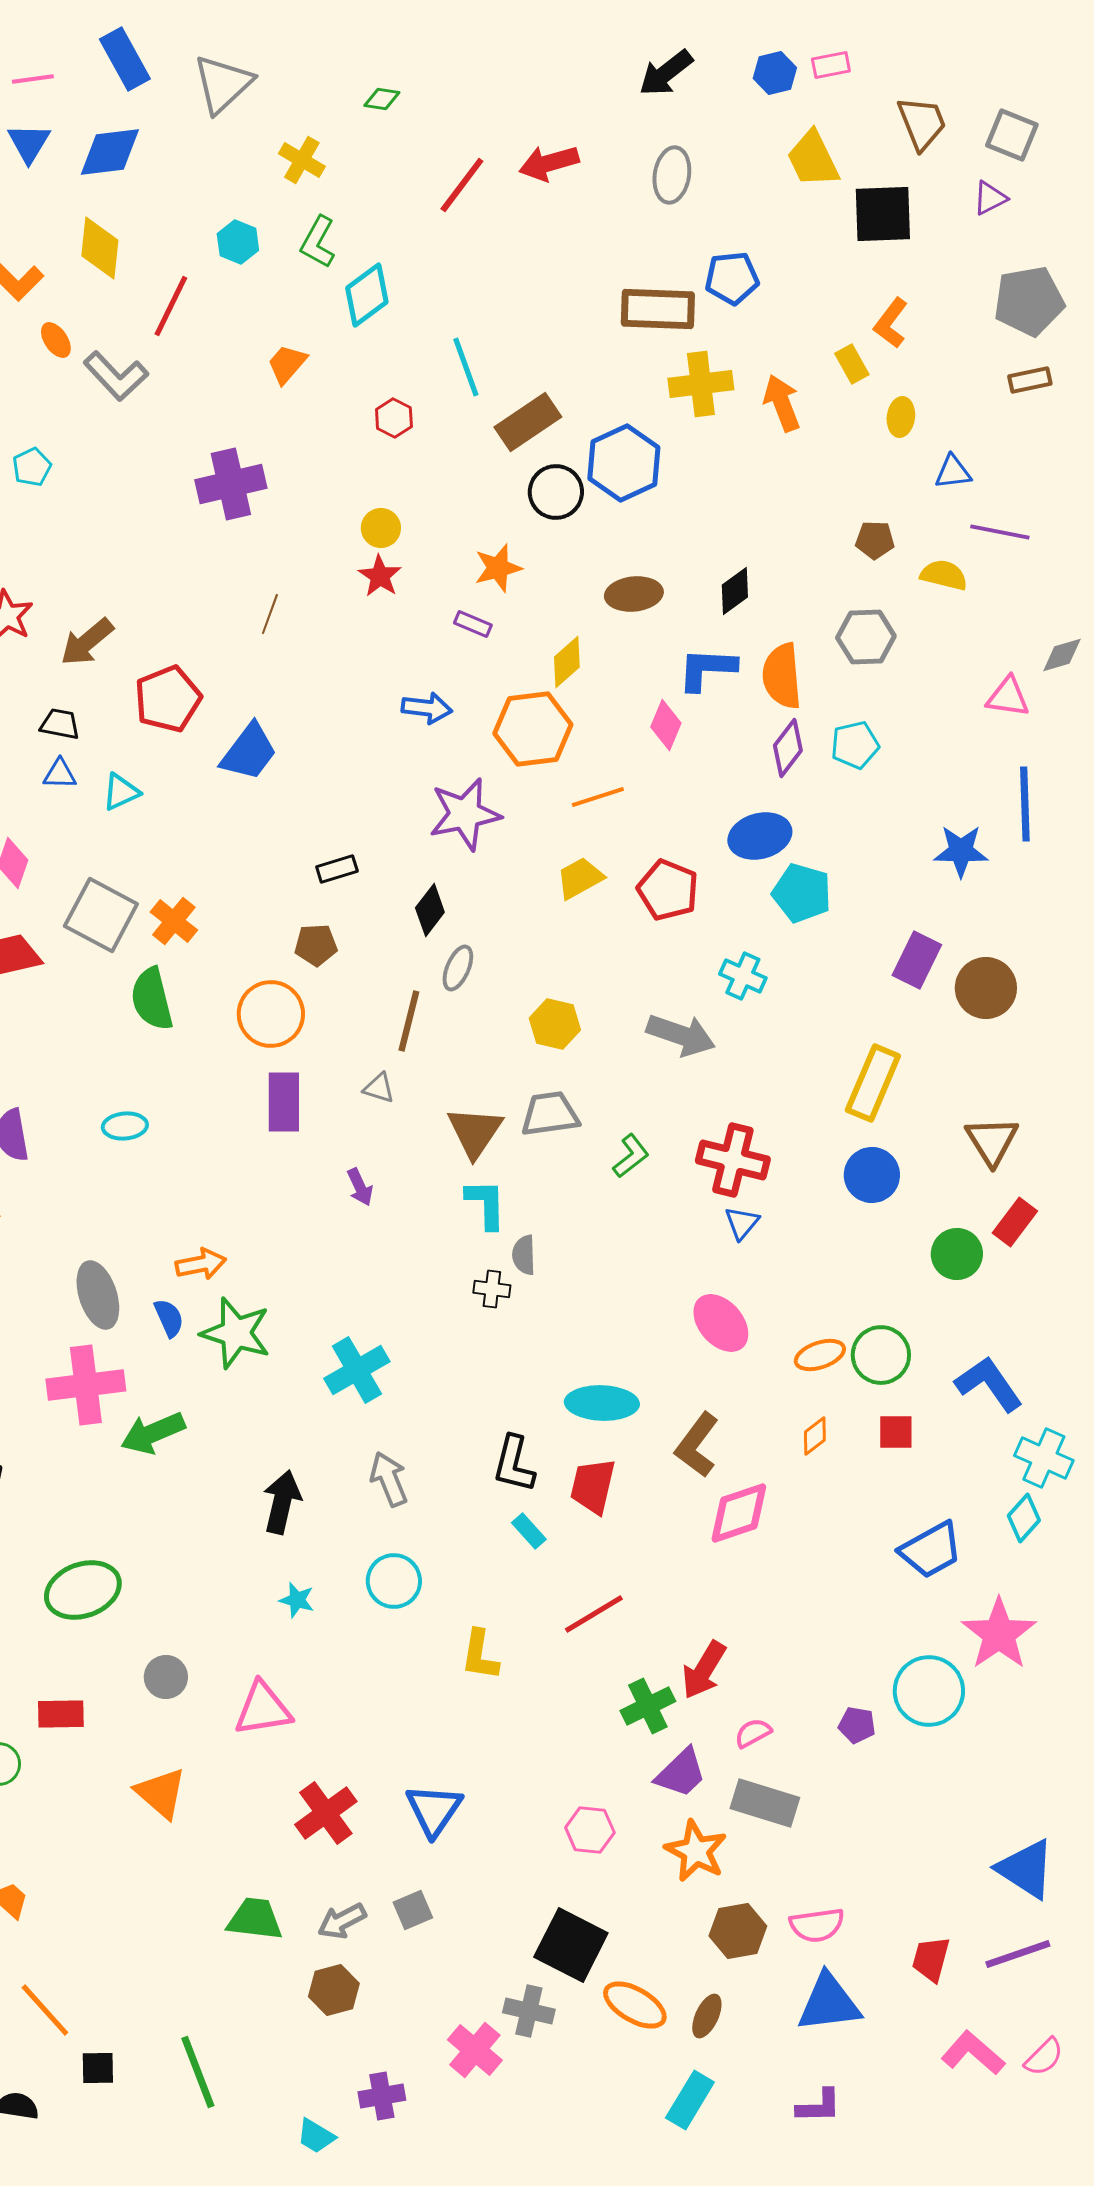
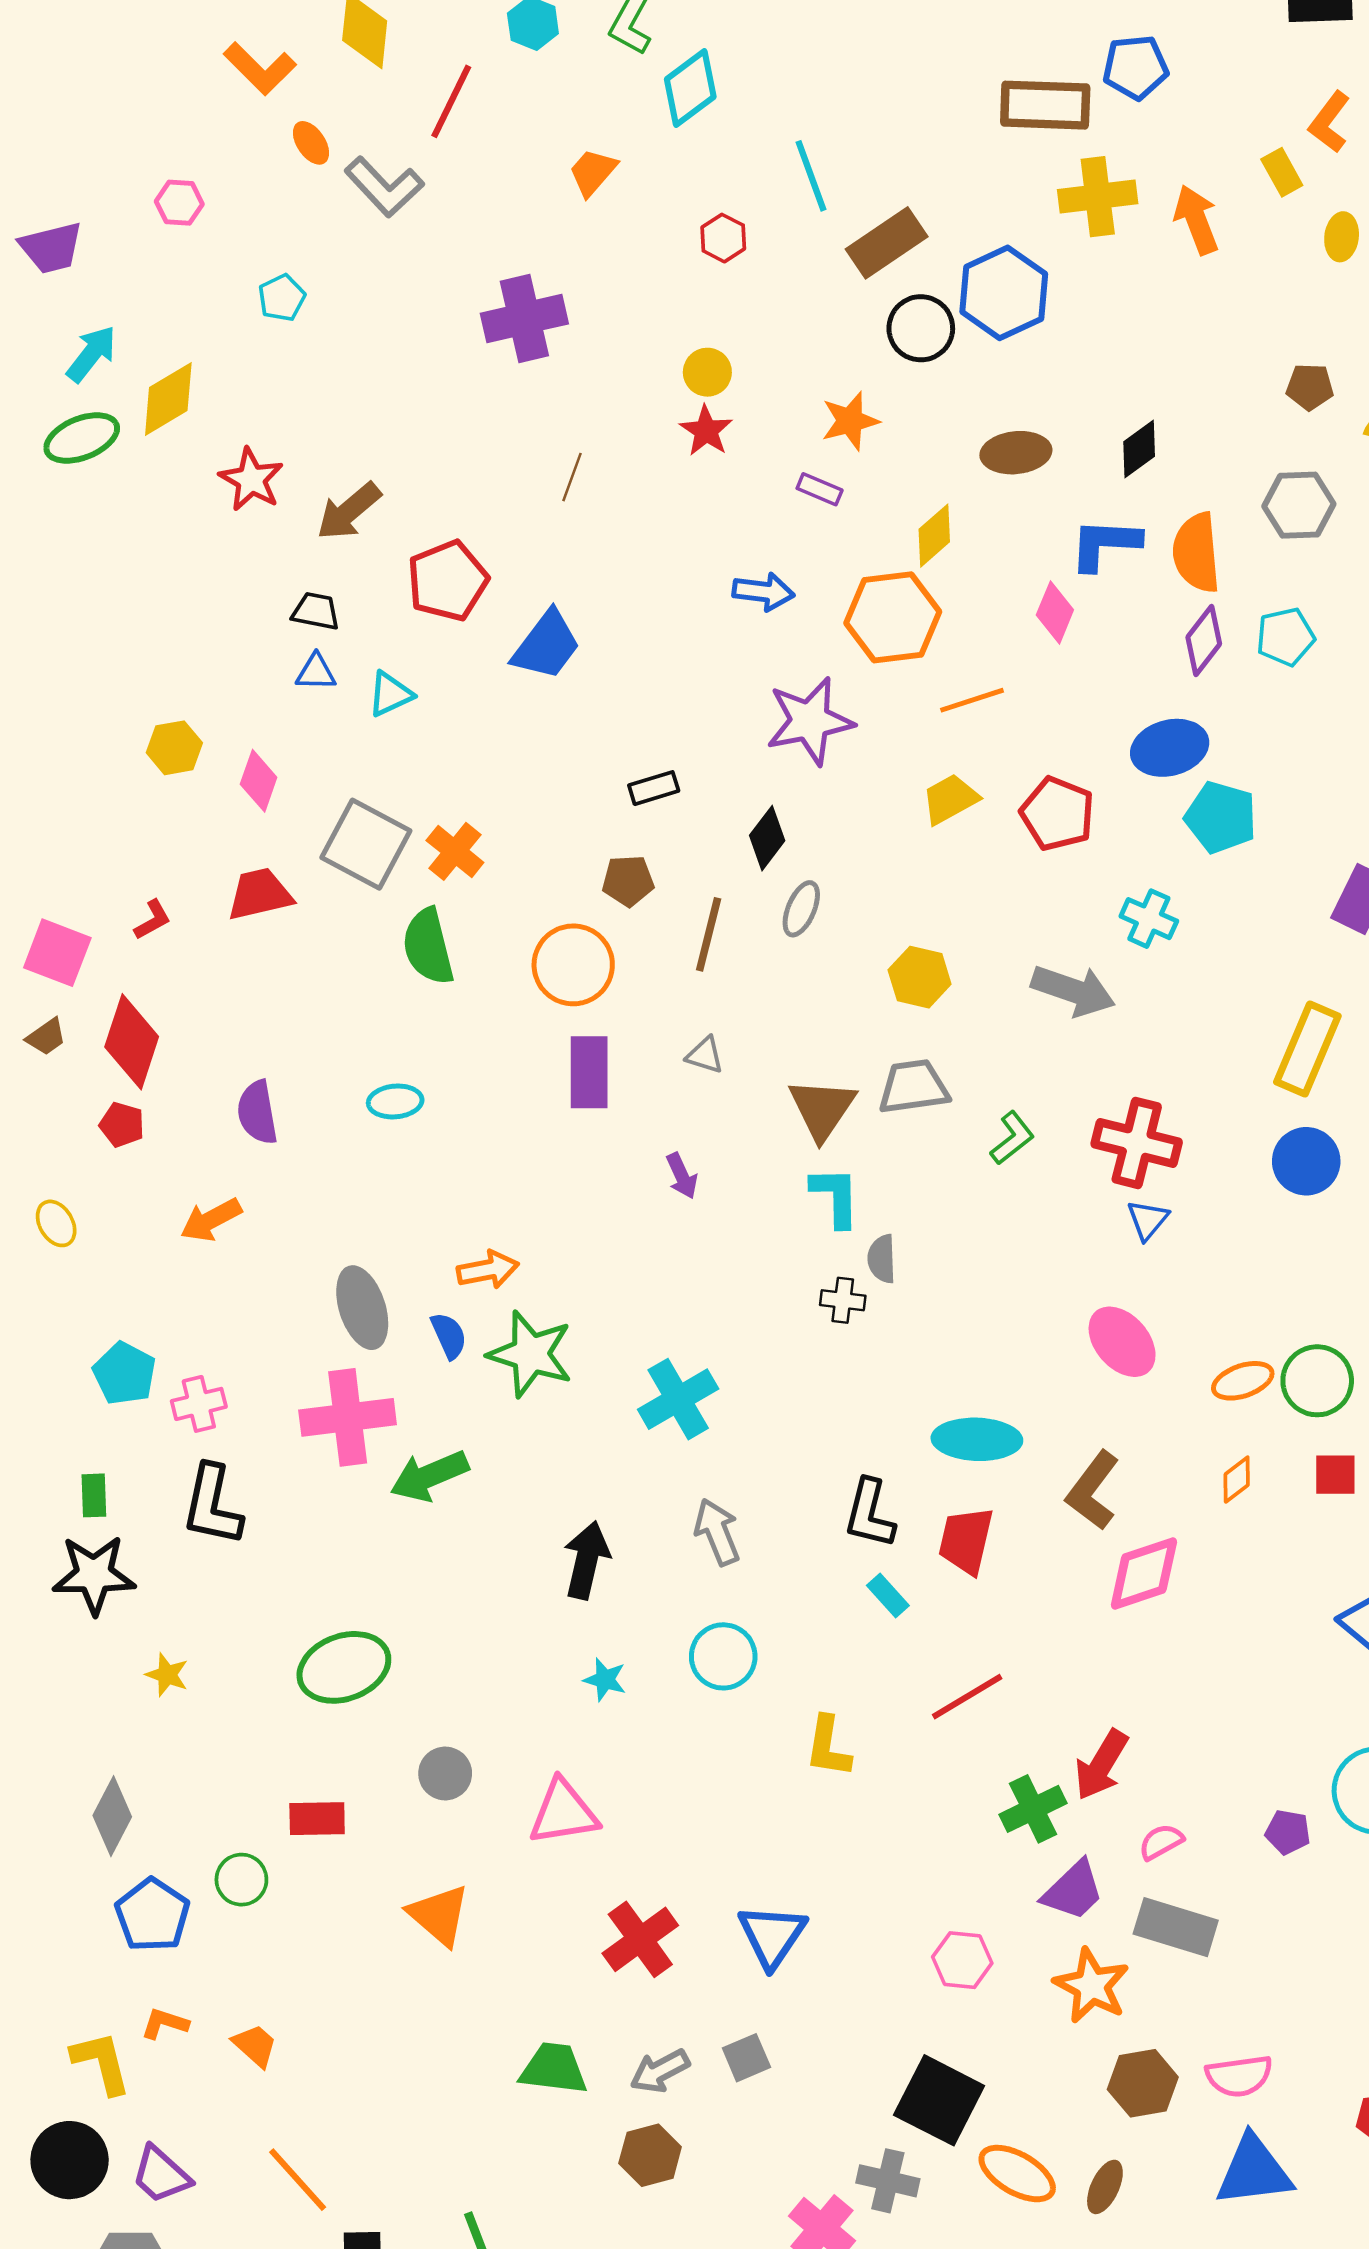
brown line: (409, 1021) -> (709, 934), moved

